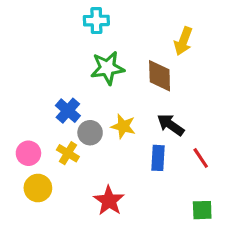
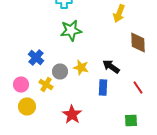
brown diamond: (160, 76) -> (138, 42), moved
blue cross: (68, 111) -> (36, 58), moved
red line: (201, 158) -> (138, 88), moved

